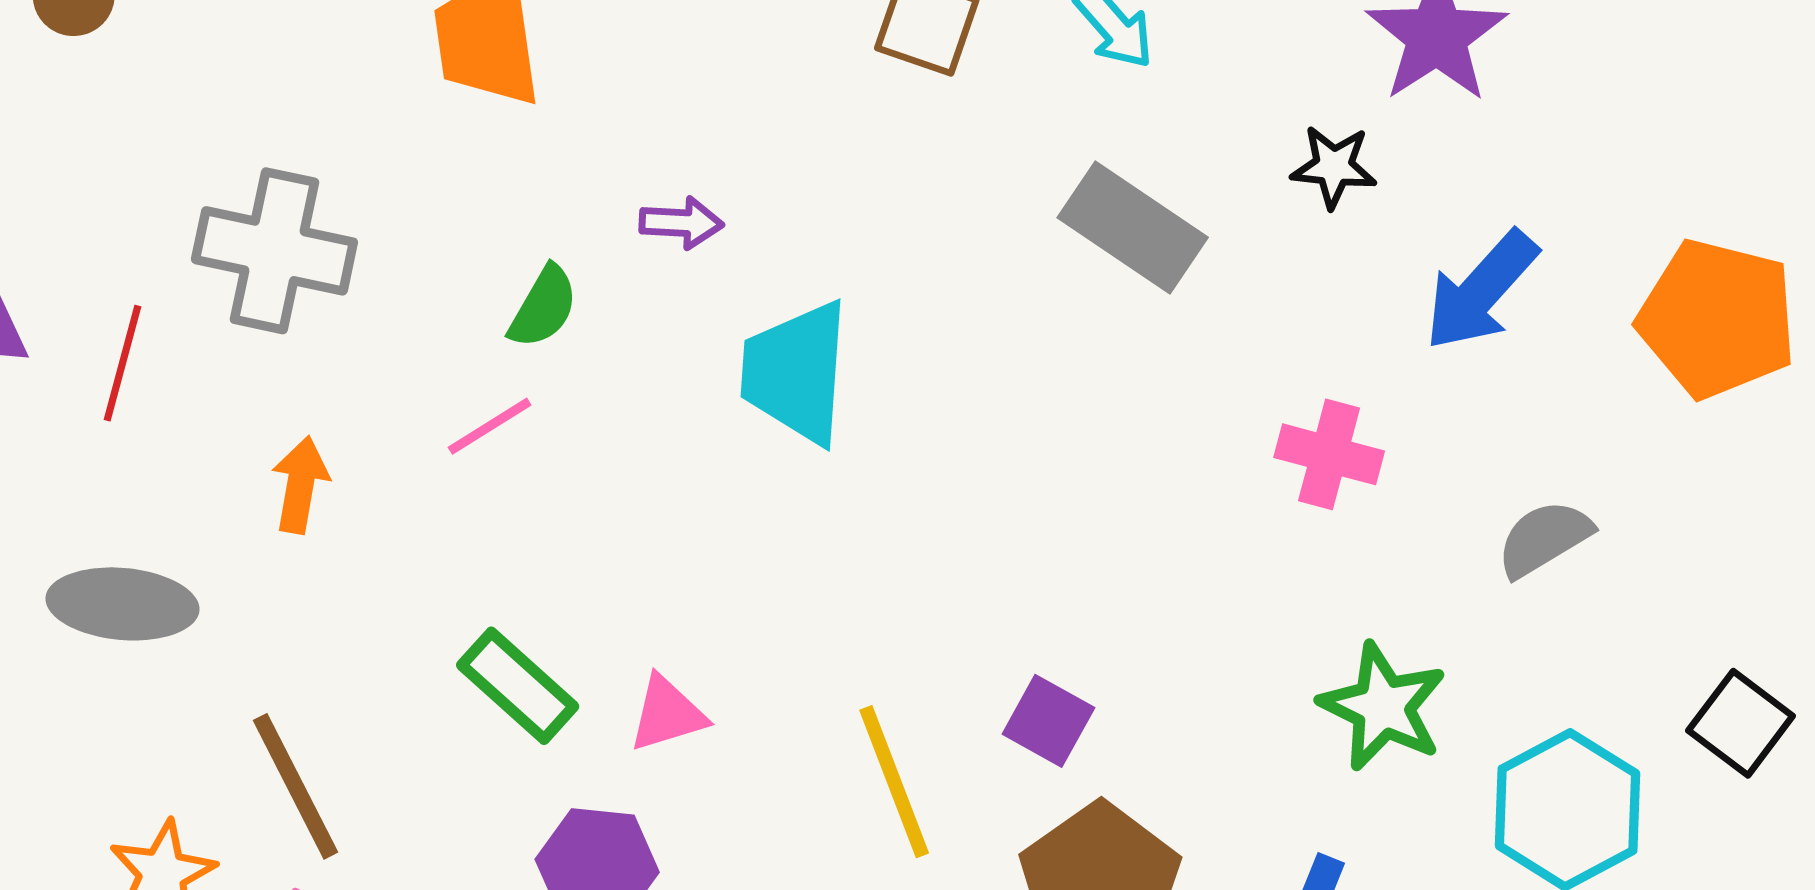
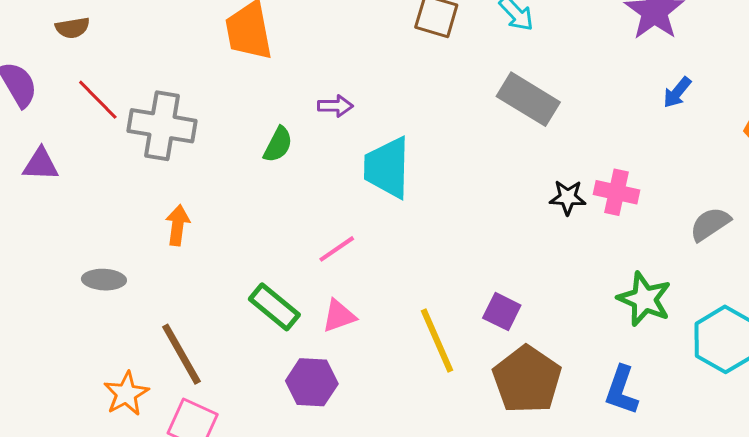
black star: (1334, 167) -> (568, 197), moved
blue arrow: (1481, 291) -> (677, 92), moved, size x0.6
red line: (122, 363) -> (98, 100), moved, turned -57
pink line: (490, 426) -> (337, 249), moved
gray ellipse: (122, 604) -> (104, 280), size x0.7

